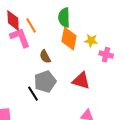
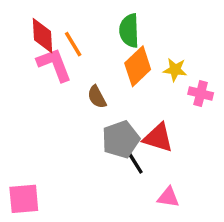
orange diamond: (69, 39) -> (138, 66), turned 35
gray pentagon: (45, 82) -> (121, 139), moved
black line: (33, 94) -> (134, 161), moved

